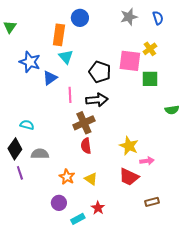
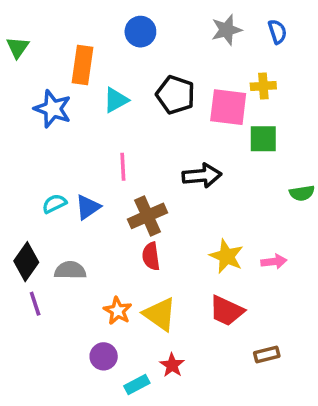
orange rectangle: (59, 35) -> (83, 65), moved
yellow cross: (150, 49) -> (263, 86), turned 32
cyan triangle: (66, 57) -> (116, 100), turned 42
black pentagon: (100, 72) -> (176, 95), moved
blue triangle: (50, 78) -> (88, 207), moved
black arrow: (97, 100) -> (202, 176), moved
cyan semicircle: (27, 125) -> (54, 204), moved, turned -40
pink arrow: (147, 161) -> (274, 262), moved
yellow triangle: (91, 179) -> (160, 314), size x1.5

